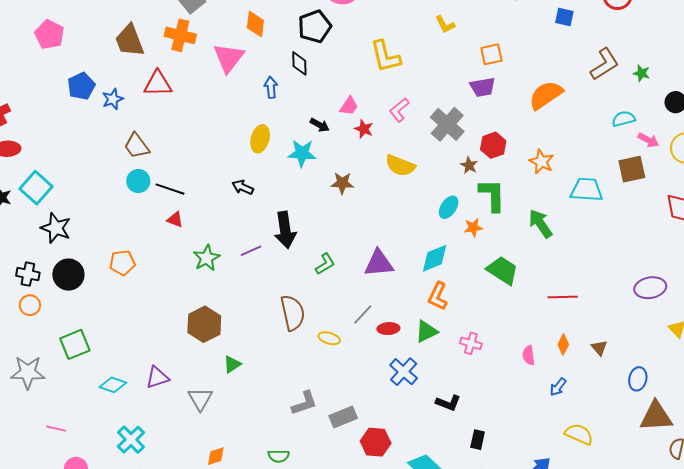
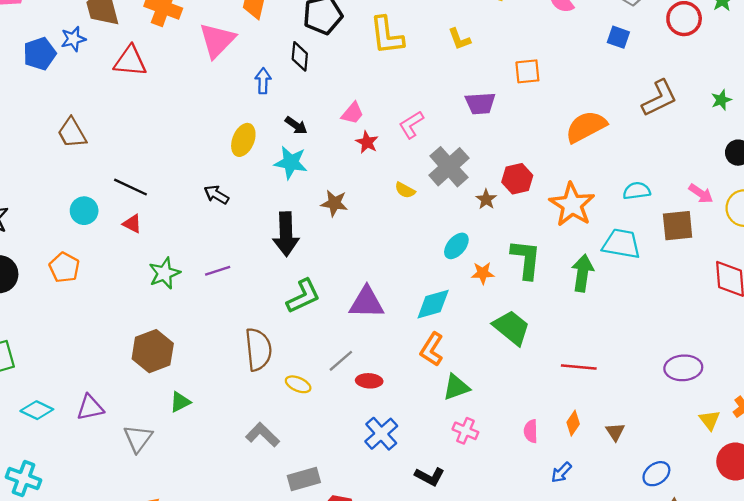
yellow L-shape: (445, 24) -> (459, 39), moved
yellow L-shape: (385, 56) -> (387, 36), moved
green star: (641, 73) -> (721, 100), moved, turned 30
purple trapezoid: (483, 87) -> (480, 103), moved
blue star: (113, 99) -> (73, 39), moved
cyan semicircle: (624, 119) -> (637, 191), moved
gray cross: (447, 124) -> (449, 167), moved
black arrow: (320, 125) -> (296, 125), moved
brown trapezoid: (137, 146) -> (72, 133), moved
orange star: (541, 162) -> (572, 205), size x1.5
yellow semicircle: (400, 165) -> (405, 190), size x0.6
cyan circle: (138, 181) -> (84, 211), moved
green L-shape: (492, 195) -> (526, 259), moved
green arrow: (540, 224) -> (582, 273), moved, turned 36
black arrow: (285, 230) -> (286, 234), moved
orange pentagon: (122, 263) -> (64, 267), turned 30
green L-shape: (325, 264) -> (303, 296), size x1.4
green triangle: (426, 331) -> (456, 387), moved
pink cross: (471, 343) -> (465, 431), moved
blue ellipse: (638, 379) -> (656, 474), turned 35
gray L-shape: (304, 403) -> (263, 435), moved, turned -124
cyan cross: (131, 440) -> (24, 479), moved, turned -32

